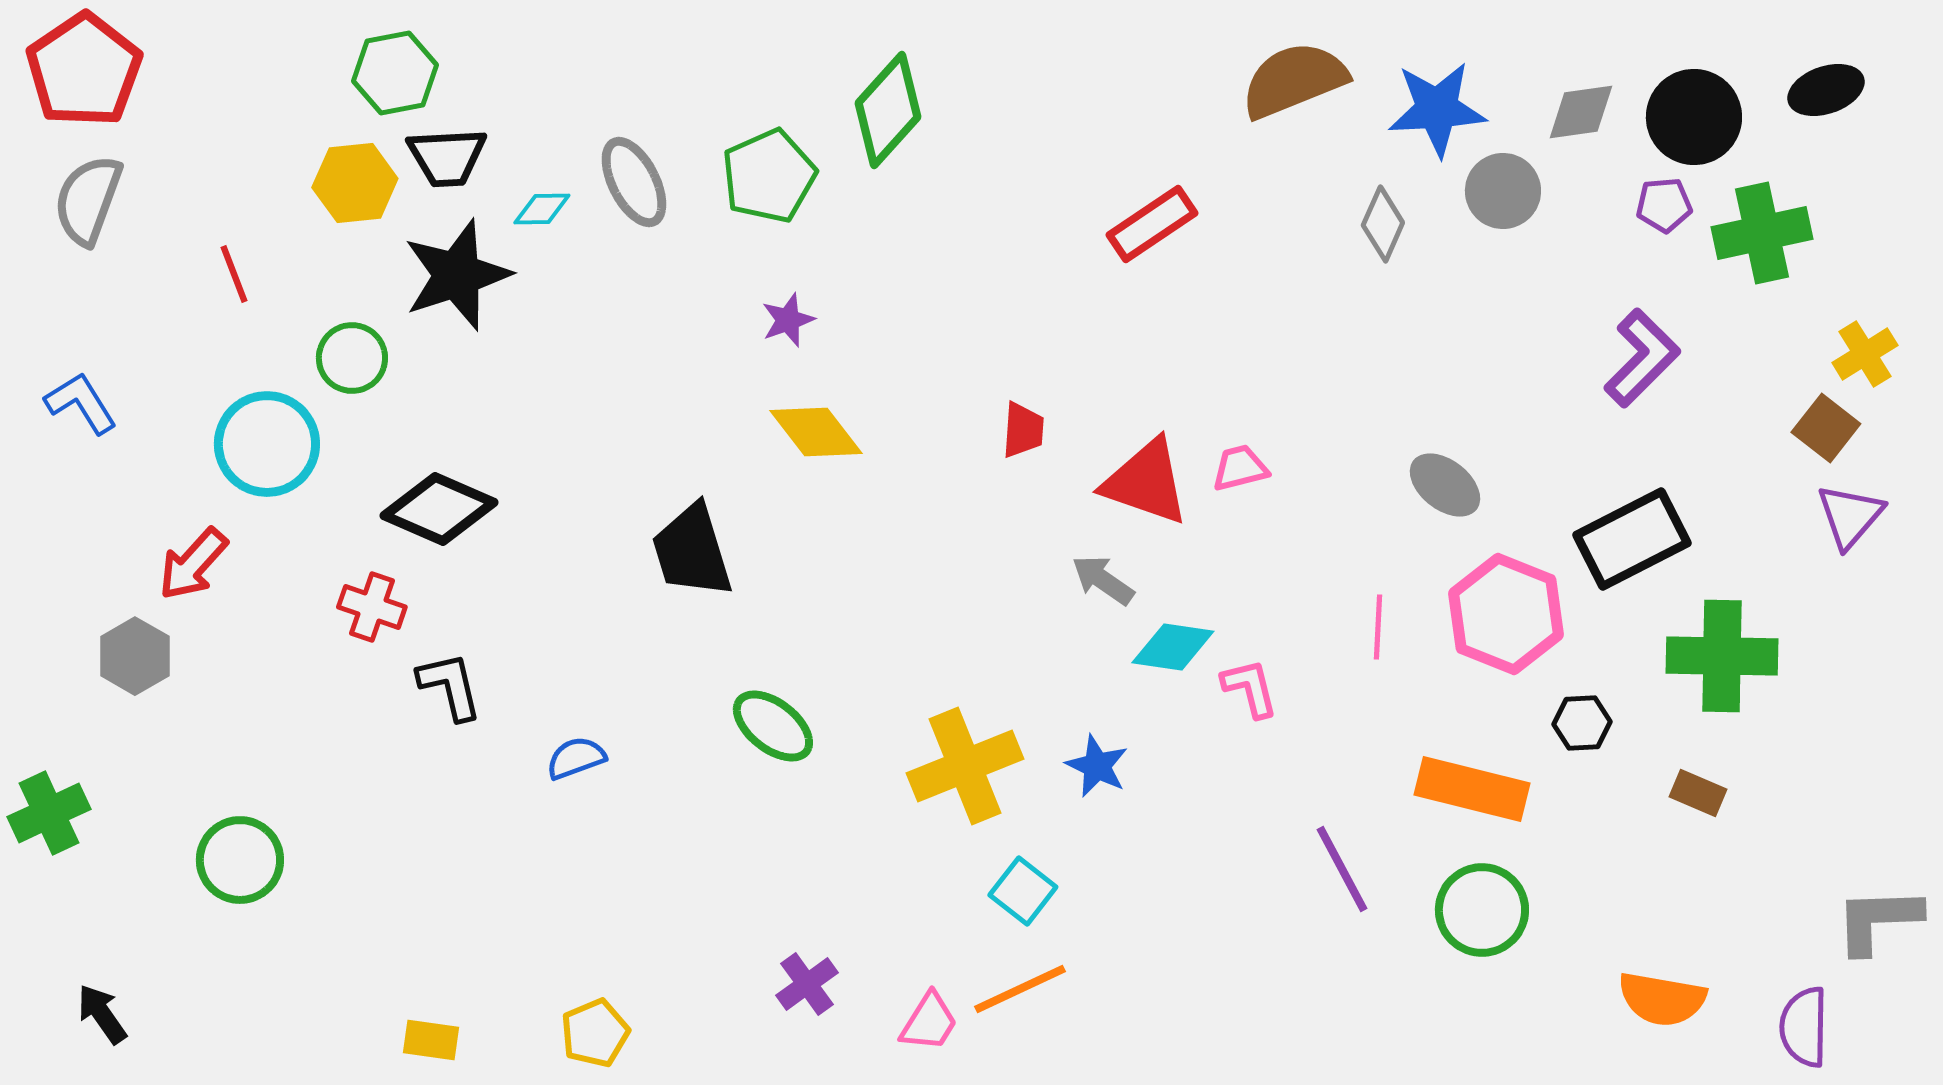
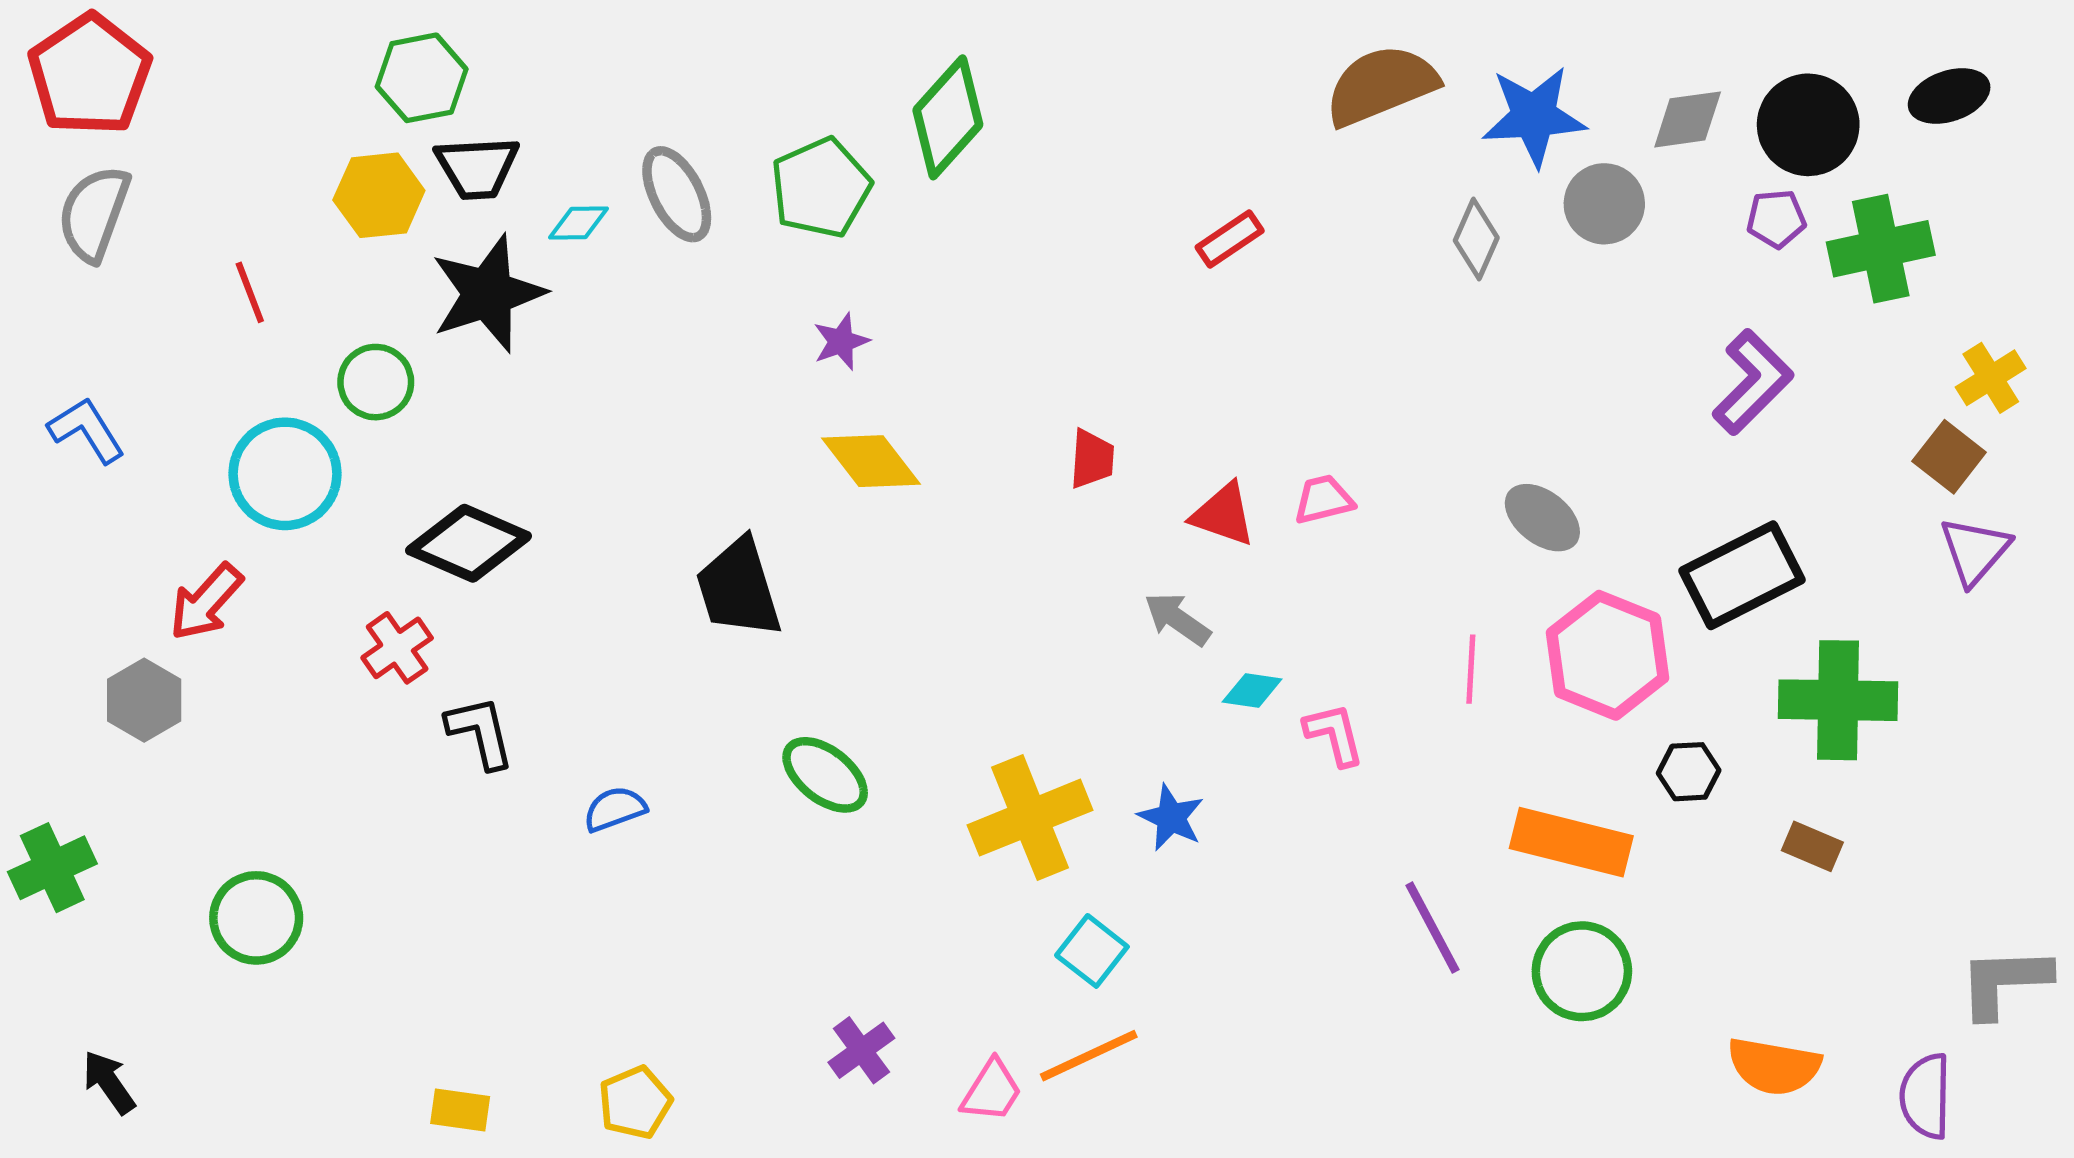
red rectangle: (1152, 224) -> (1230, 239), size x0.7
red triangle: (1146, 482) -> (1223, 514), size x0.7
red cross: (372, 607) -> (397, 648), turned 36
cyan diamond: (1173, 647) -> (1252, 691), size x0.7

